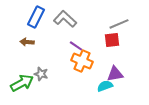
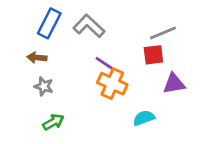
gray star: (41, 74) -> (44, 86), moved
purple triangle: (115, 74) -> (174, 84), moved
green arrow: (22, 83) -> (53, 122), moved, size x0.7

